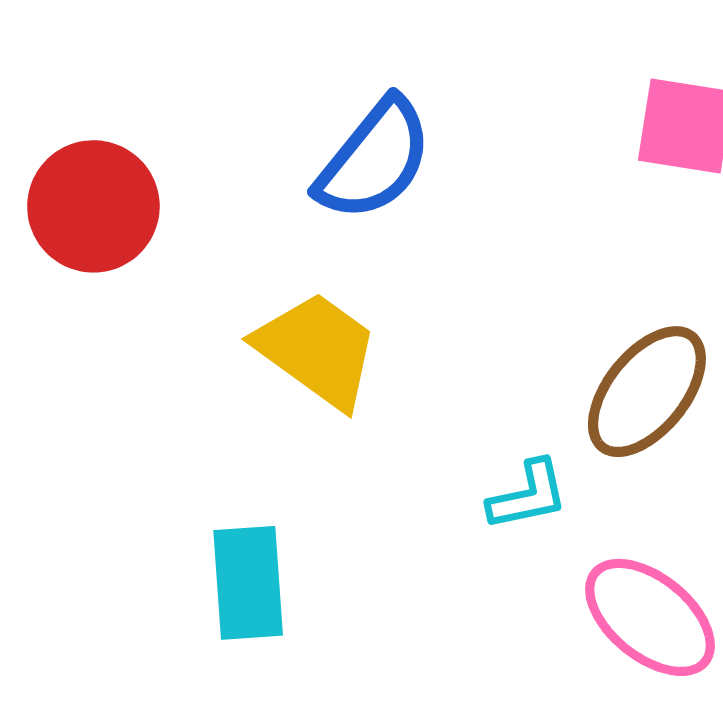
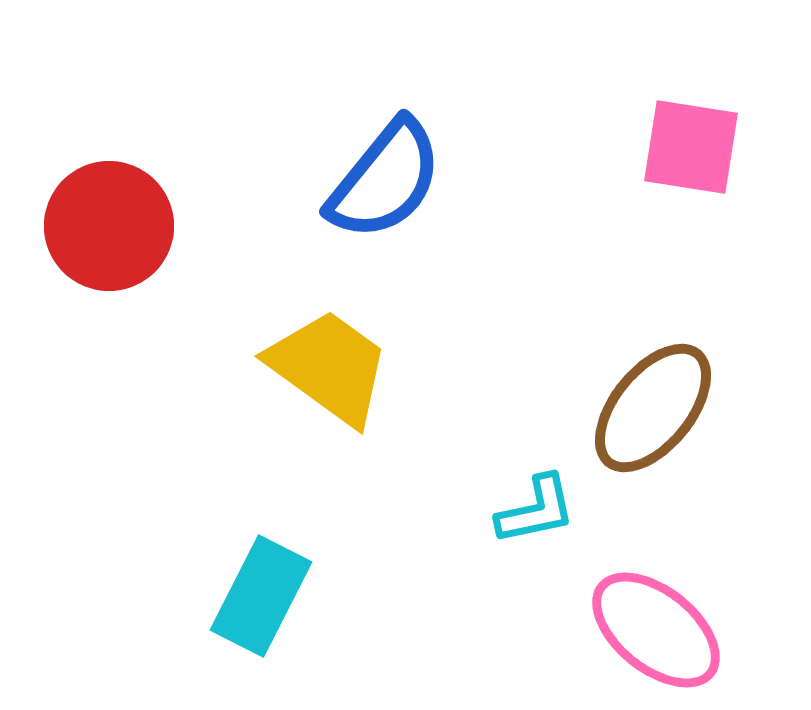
cyan rectangle: (248, 583) -> (261, 596), turned 31

